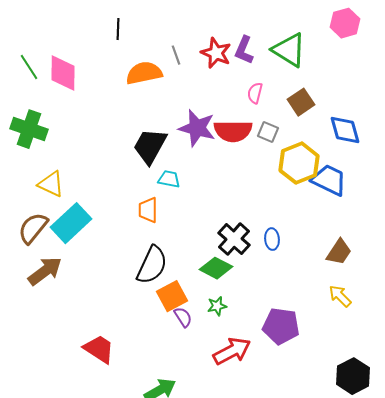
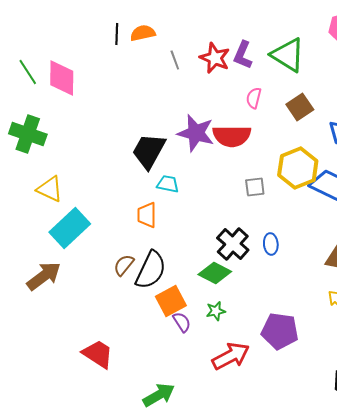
orange semicircle: (144, 73) -> (143, 33), moved, size x0.7
gray square: (268, 132) -> (255, 187), moved, turned -30
brown semicircle: (33, 228) -> (124, 265), moved, size x0.7

